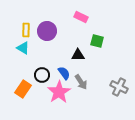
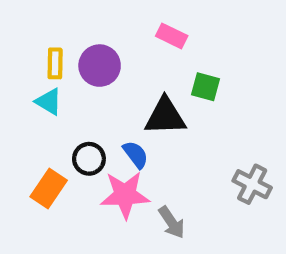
black triangle: (78, 55) -> (165, 116), size x1.5
gray arrow: (81, 82) -> (172, 222), moved
pink star: (59, 92) -> (125, 195), turned 30

